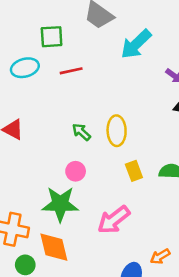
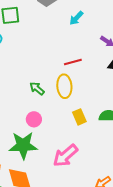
cyan arrow: (136, 44) -> (76, 18), size x0.6
red line: (71, 71) -> (73, 62), moved

